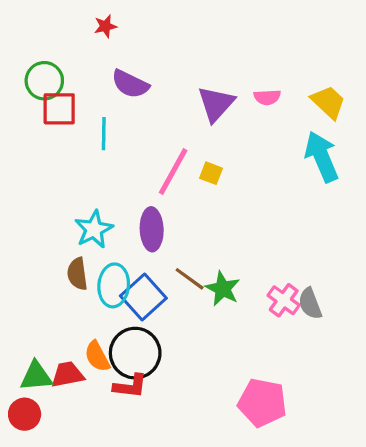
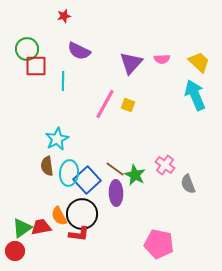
purple ellipse: (152, 229) -> (116, 193), moved
pink cross: (284, 300) -> (165, 165), moved
green triangle: (36, 376) -> (22, 228), turned -30

